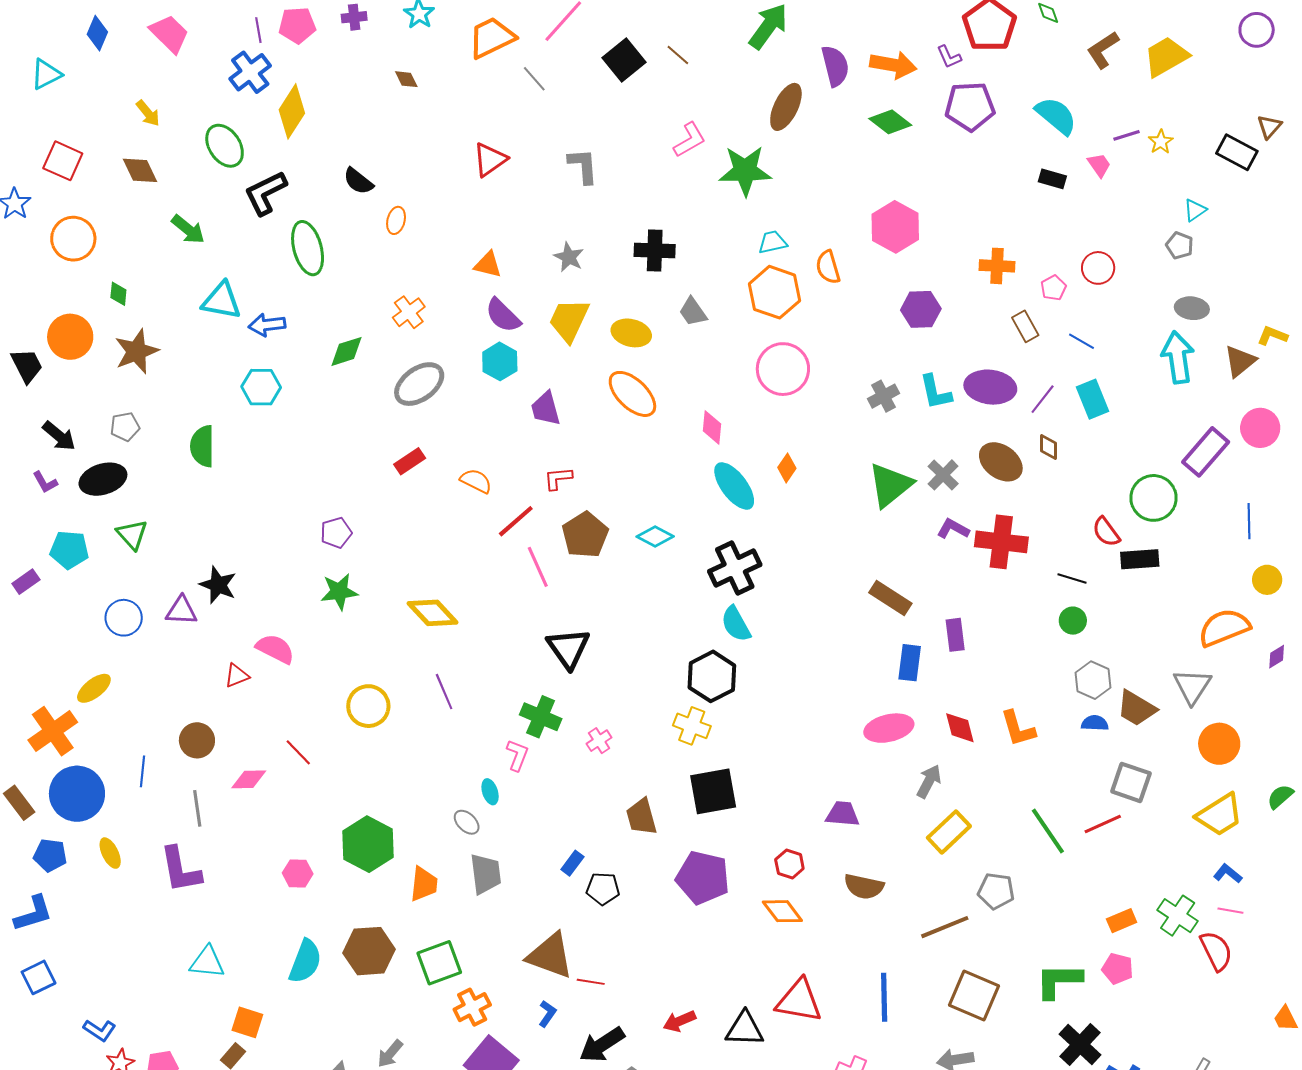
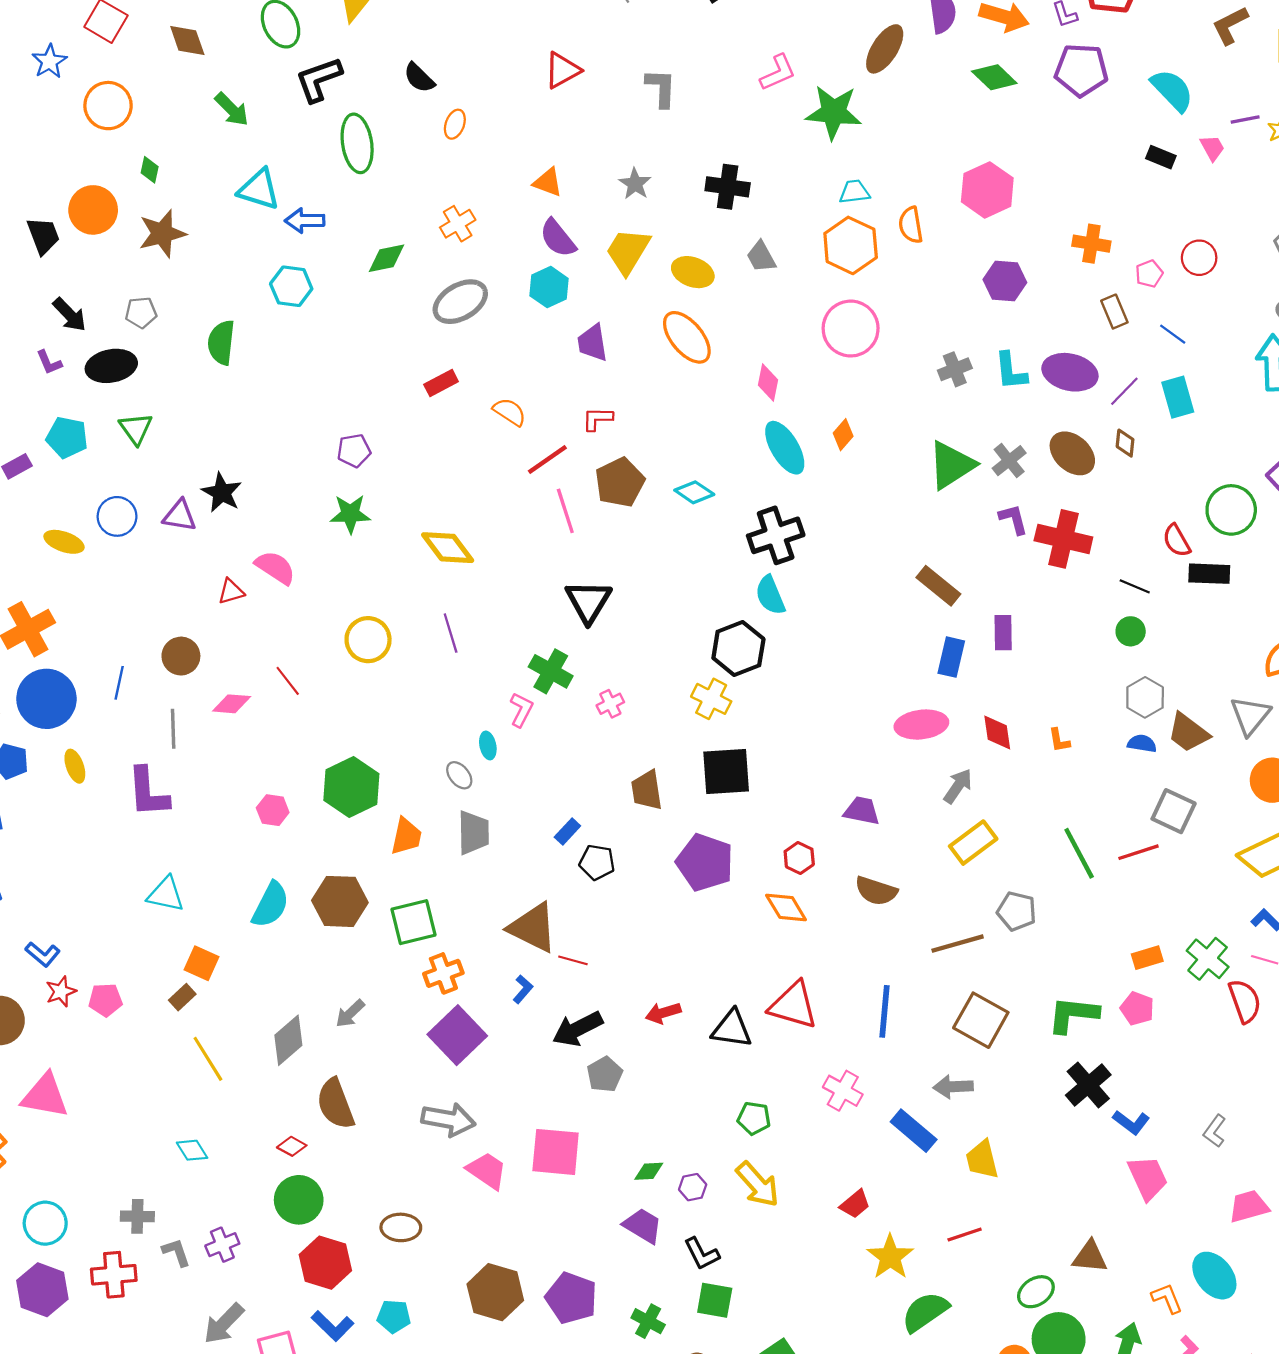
purple L-shape: (953, 529) -> (1013, 519), turned 40
yellow ellipse: (94, 688) -> (64, 542), moved, turned 51
orange L-shape: (1018, 729) -> (1059, 740), size x0.6

